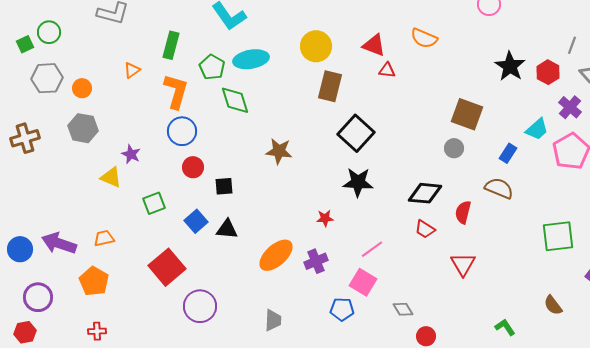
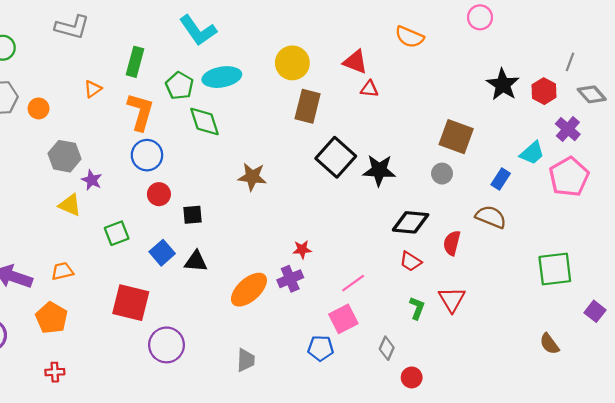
orange semicircle: (424, 38) -> (409, 37), moved
gray hexagon: (83, 128) -> (65, 156), moved
black star: (358, 182) -> (379, 170), moved
purple cross: (316, 261) -> (290, 279), moved
red square: (167, 267) -> (131, 303), turned -36
pink square: (363, 282) -> (343, 319), turned 32
gray diamond: (403, 309) -> (387, 348), turned 55
green L-shape: (505, 327) -> (417, 308), moved, turned 55

